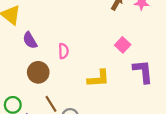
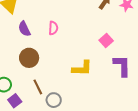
pink semicircle: (63, 51) -> (53, 28), moved

